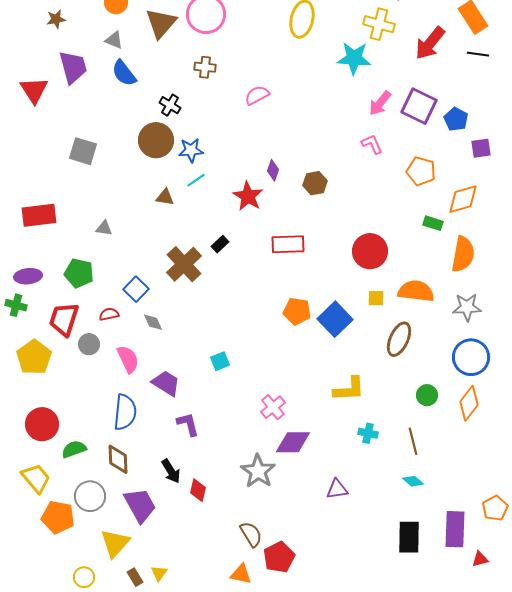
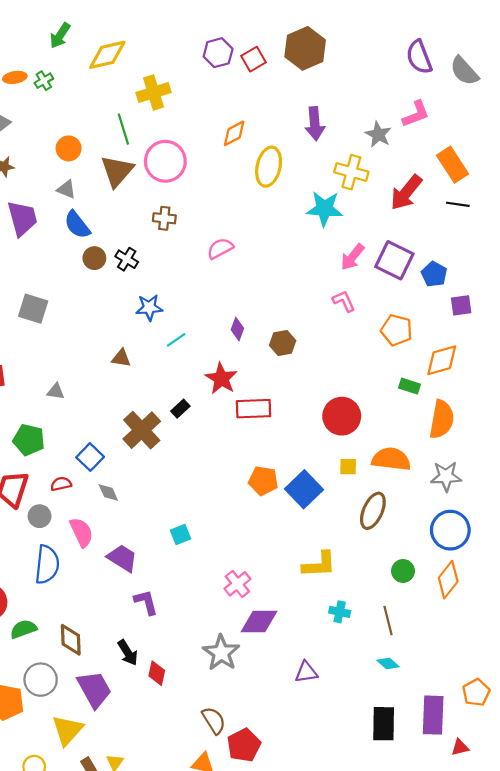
brown circle: (156, 140) -> (94, 258), moved, size x0.6
cyan line: (196, 180) -> (176, 340), moved
red star: (248, 196) -> (221, 379), moved
blue semicircle: (125, 412) -> (47, 565), moved

